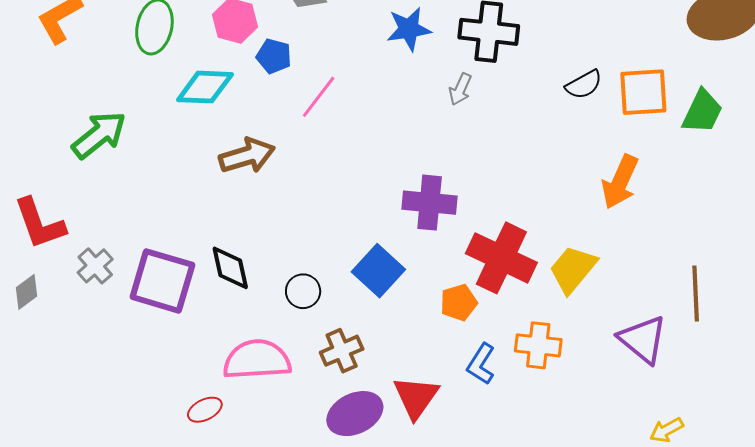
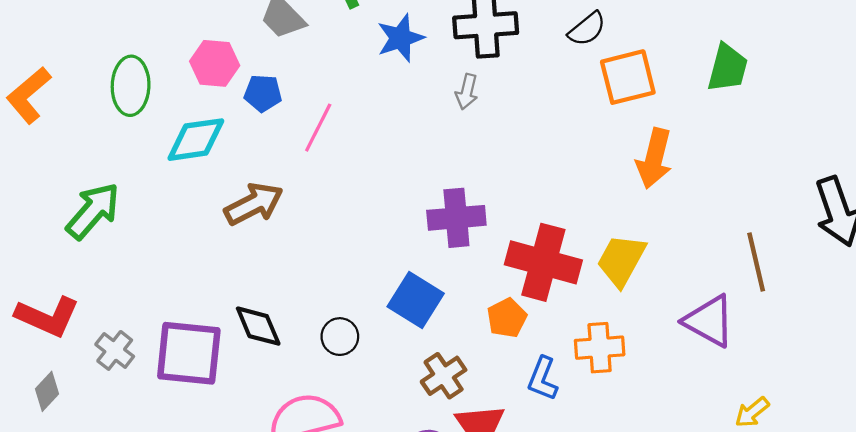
black semicircle: (584, 85) -> (587, 29), moved
orange square: (643, 92) -> (628, 77), moved
red L-shape: (40, 224) -> (47, 317), turned -36
brown cross: (342, 351) -> (444, 376), moved

